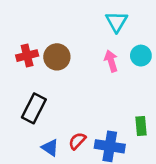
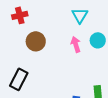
red cross: (27, 56) -> (20, 15), moved

